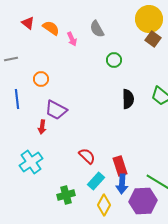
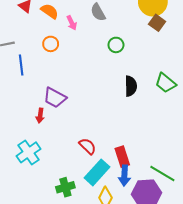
orange circle: (41, 79) -> (51, 44), moved
blue line: (17, 99) -> (21, 65), moved
cyan rectangle: (96, 181) -> (97, 172), size x1.4

